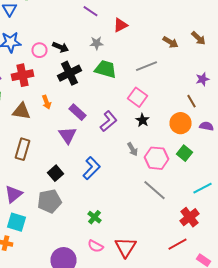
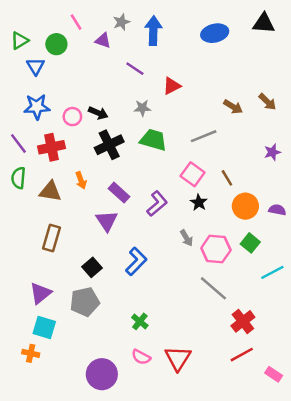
brown line: (192, 101) -> (227, 178), moved
cyan line: (202, 188) -> (272, 272), moved
red cross: (190, 217) -> (243, 321), moved

